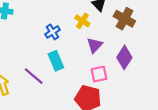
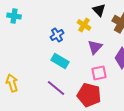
cyan rectangle: (56, 61) -> (60, 61), turned -36
purple line: (34, 76) -> (56, 88), moved

